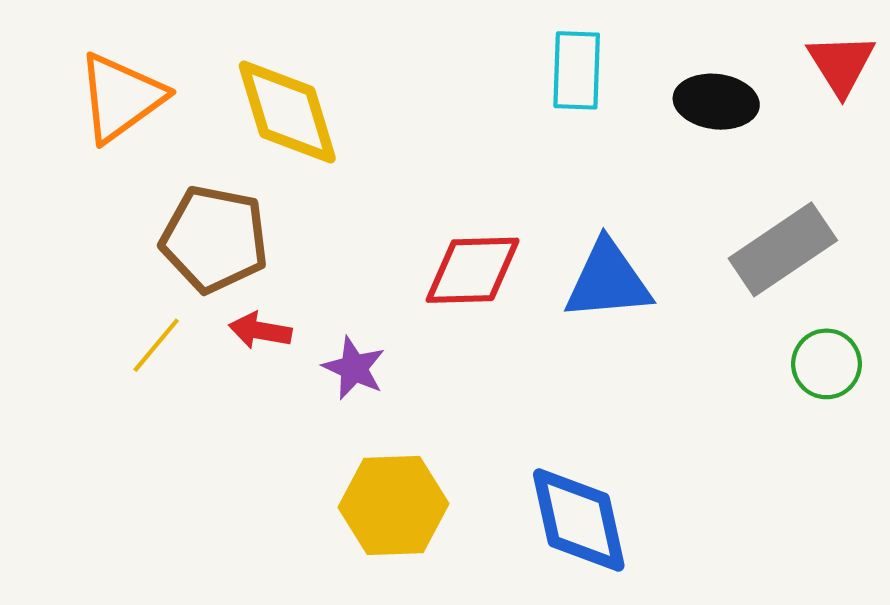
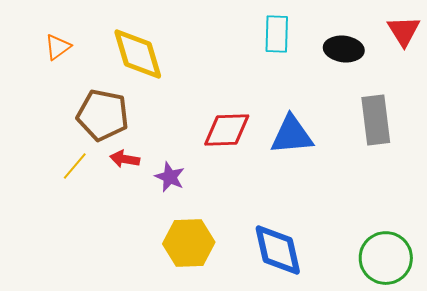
orange triangle: (121, 97) -> (58, 47), size x0.6
gray rectangle: (783, 249) -> (376, 120), turned -63
green circle: (827, 364) -> (386, 258), moved, size x1.6

